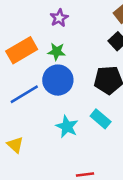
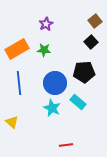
blue circle: (58, 80) -> (55, 83), moved
blue line: (24, 94) -> (19, 83), turned -65

